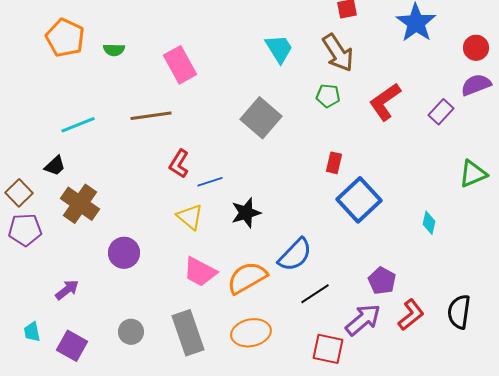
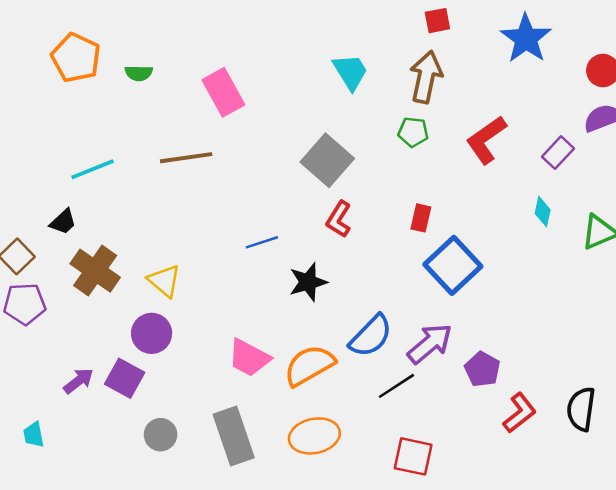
brown arrow: (338, 53) -> (426, 77), turned -135
red L-shape: (179, 164) -> (339, 219), moved
yellow triangle: (190, 217) -> (164, 281), moved
cyan diamond: (429, 223) -> (543, 212), moved
purple arrow: (363, 320) -> (430, 344), moved
purple square: (72, 346) -> (125, 378), moved

